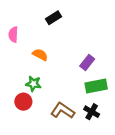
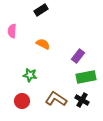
black rectangle: (54, 18) -> (41, 10), moved
orange semicircle: (40, 55) -> (43, 44), moved
red circle: (23, 102) -> (22, 101), moved

